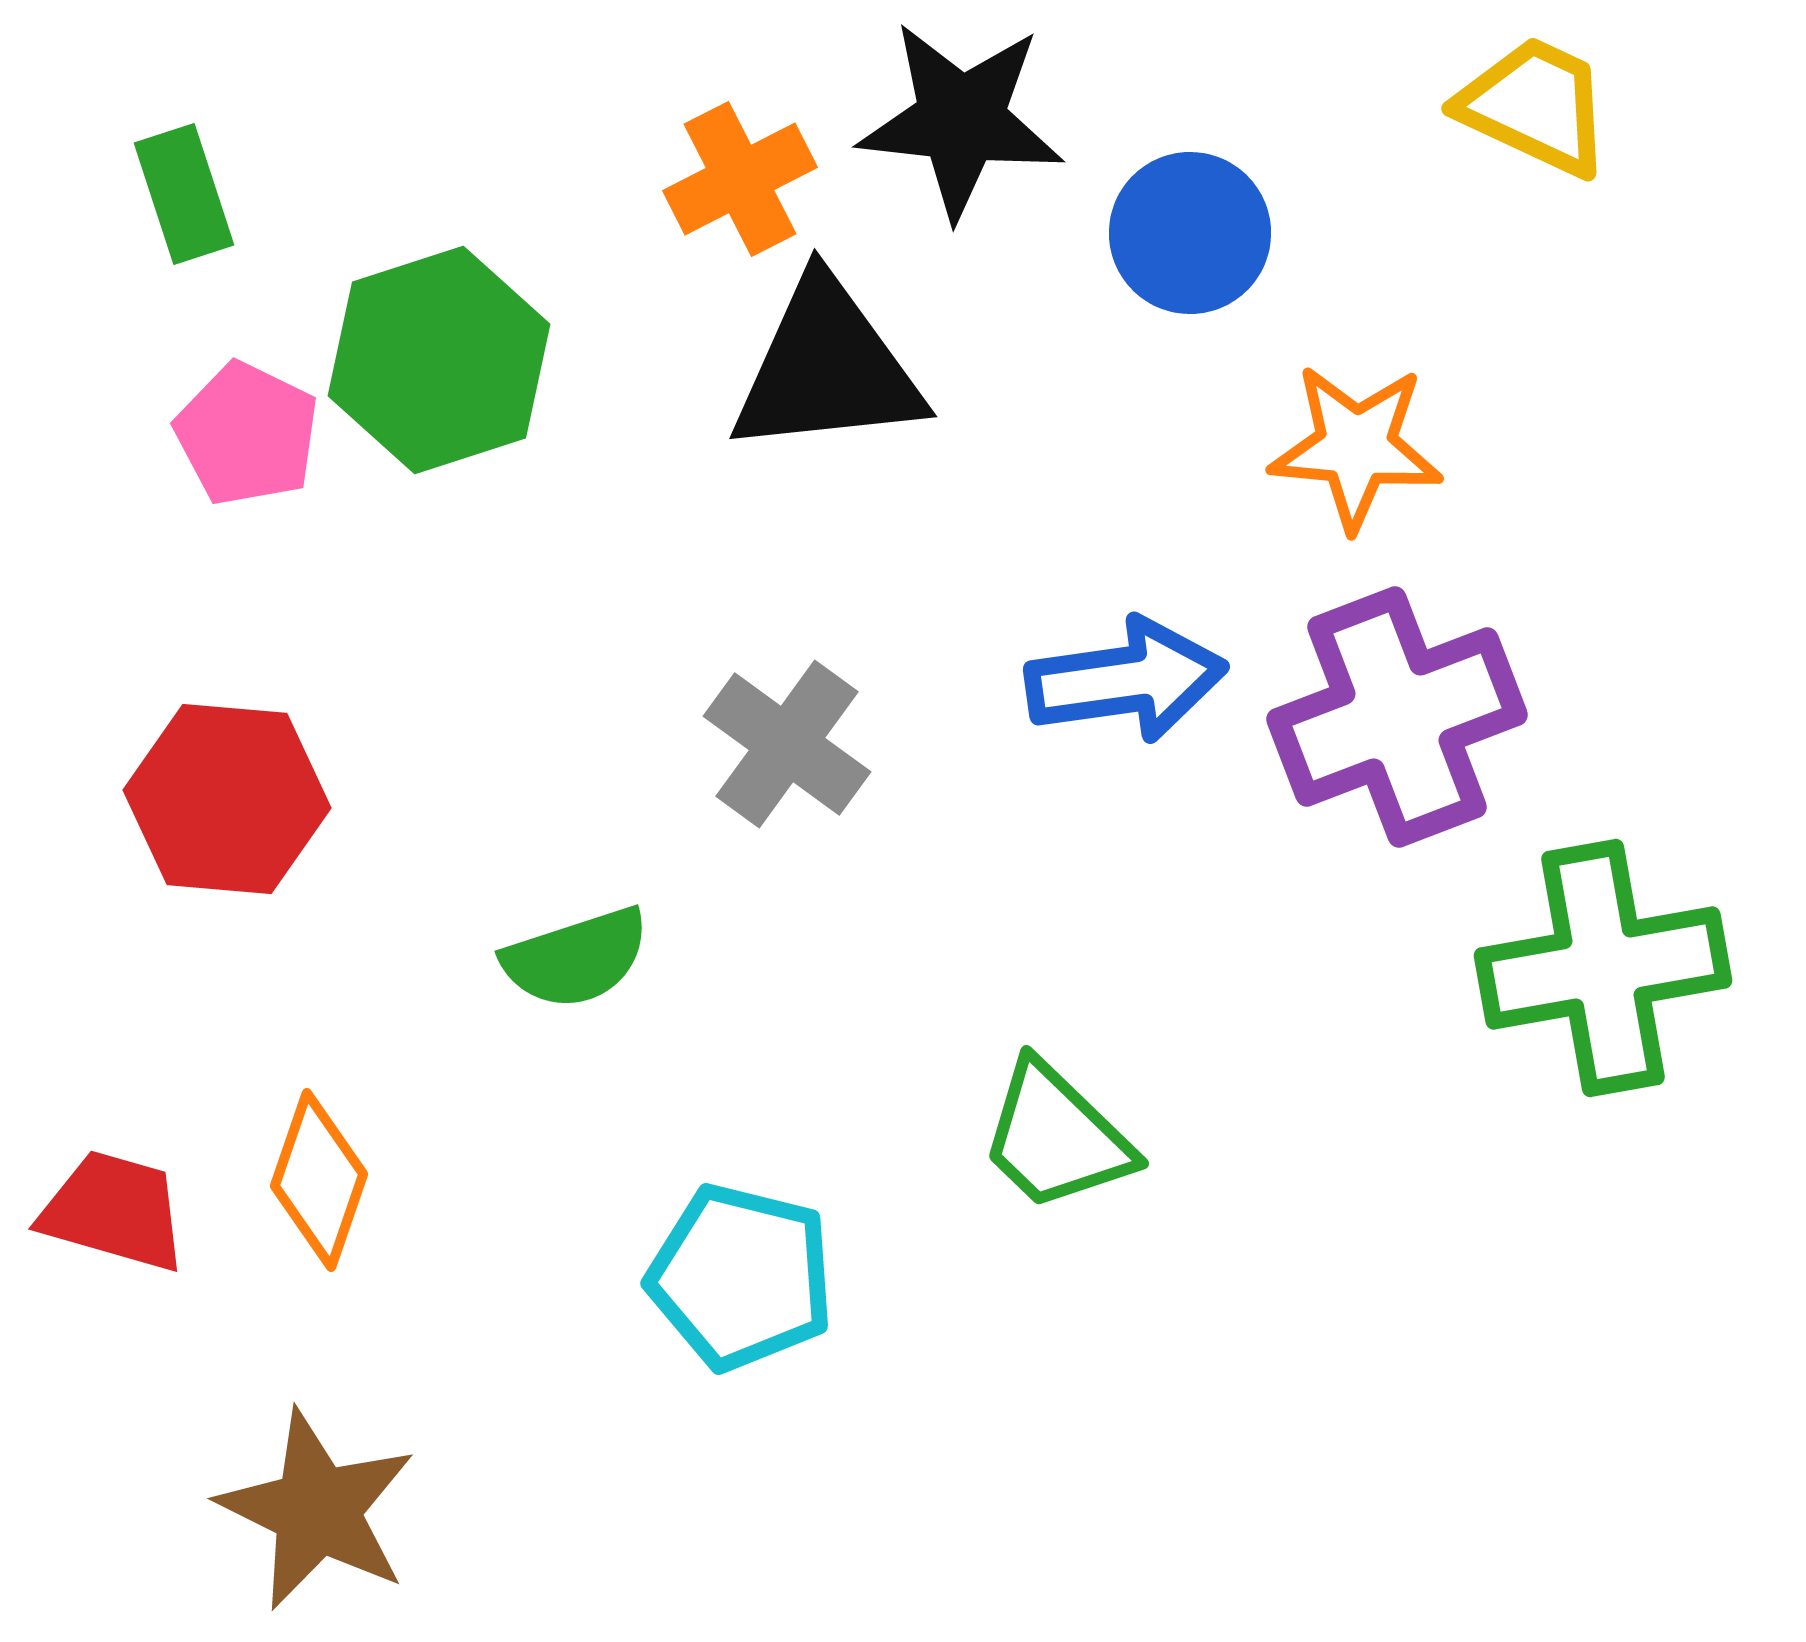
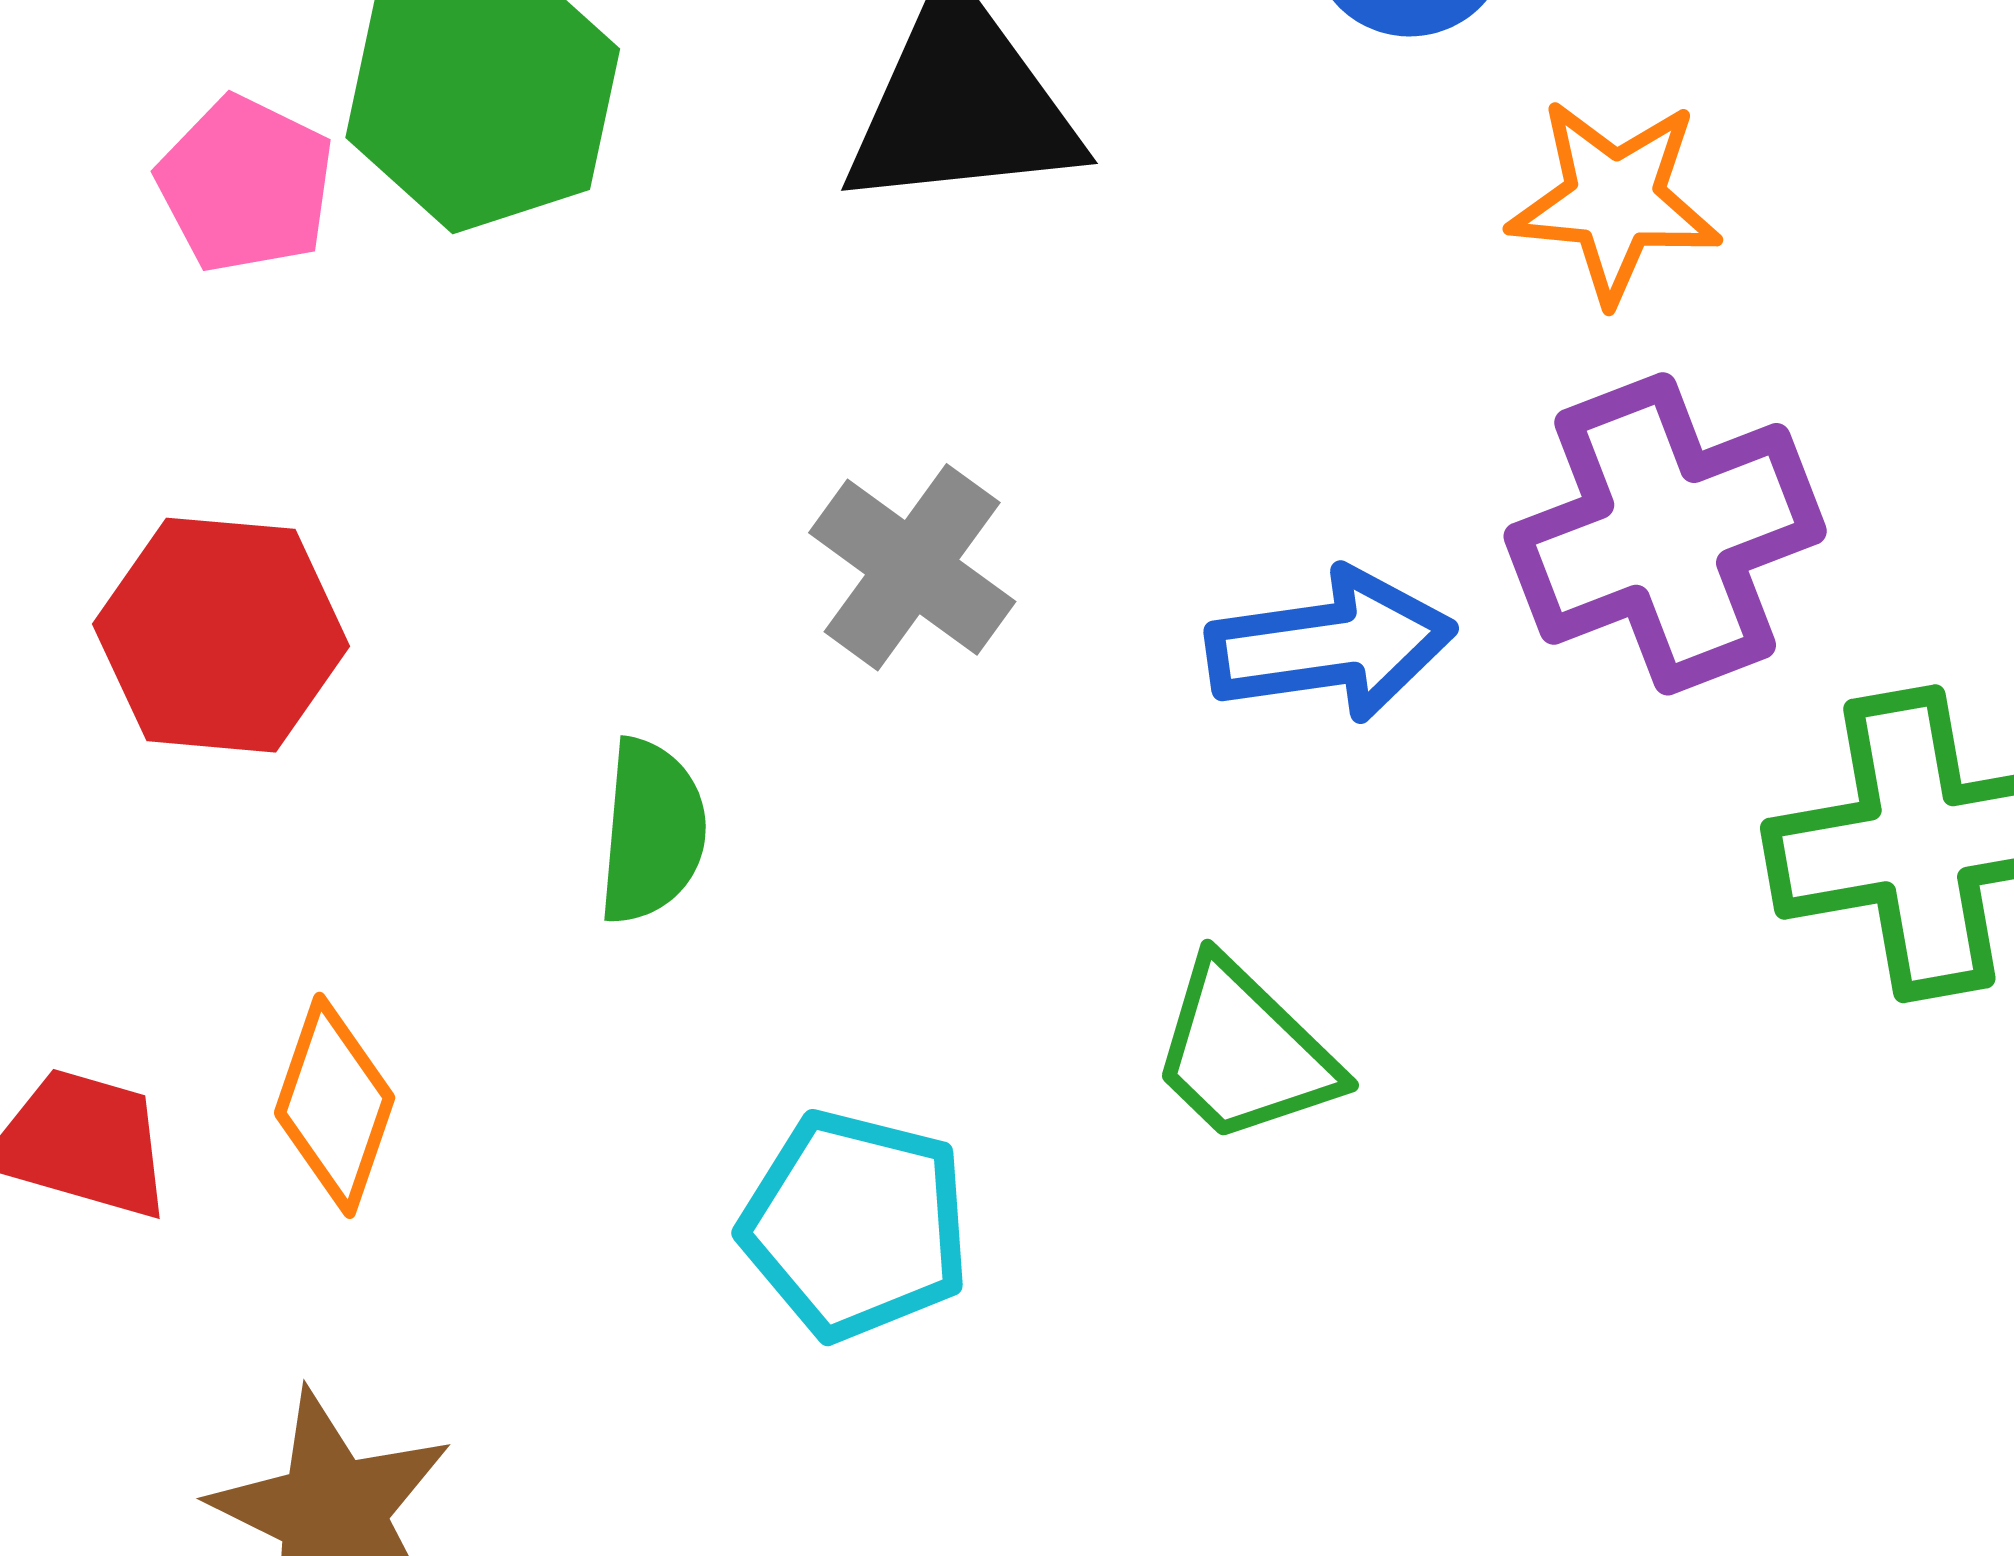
blue arrow: (1126, 680) -> (1331, 645), moved
green semicircle: (576, 958) -> (652, 831), turned -67

